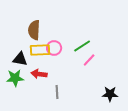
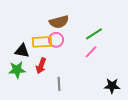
brown semicircle: (34, 30) -> (59, 22), moved, turned -108
green line: (82, 46) -> (94, 34), moved
red arrow: (39, 74) -> (41, 66), turned -77

